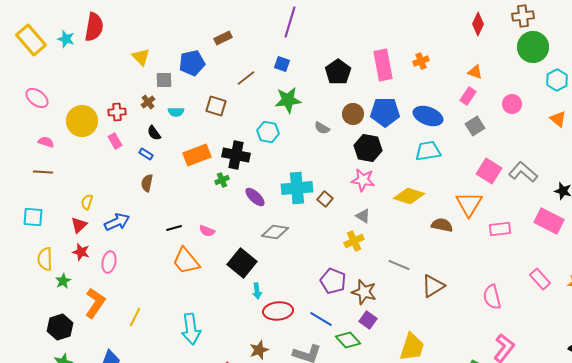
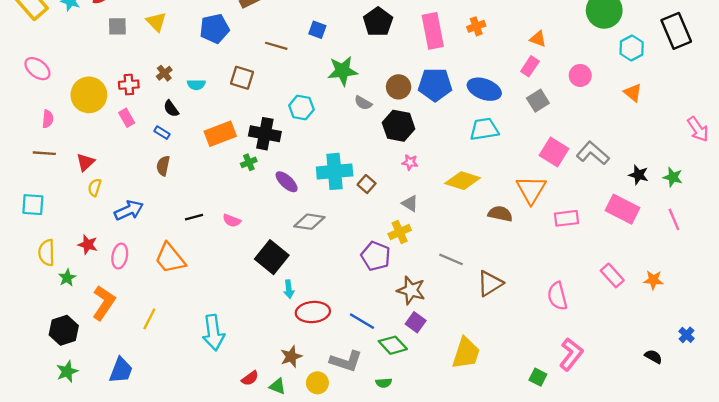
black pentagon: (338, 72) -> (378, 22), moved
brown line: (246, 78) -> (276, 46), turned 54
gray square: (164, 80) -> (117, 26), moved
green star: (288, 100) -> (343, 71), moved
pink semicircle: (46, 142) -> (48, 119), turned 77
black hexagon: (368, 148) -> (399, 126), moved
pink star: (363, 180) -> (410, 162), size x0.6
red triangle: (79, 225) -> (85, 162), moved
orange trapezoid: (186, 261) -> (170, 258), moved
purple pentagon: (333, 281) -> (376, 256), moved

